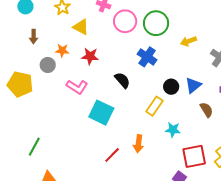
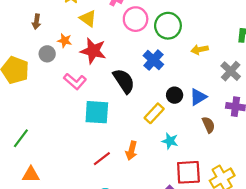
red star: (90, 56) -> (93, 51), size x1.4
black semicircle: (122, 80) -> (124, 81), size x1.4
cyan square: (101, 113) -> (97, 112), turned -30

